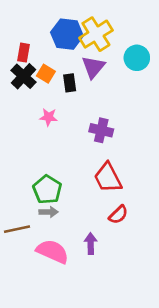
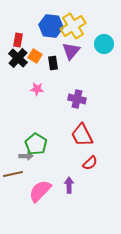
gray arrow: (49, 212) -> (26, 156), moved
pink semicircle: (52, 252) -> (40, 191), turned -70

